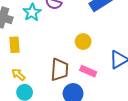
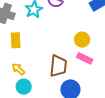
pink rectangle: (88, 71) -> (85, 58), moved

